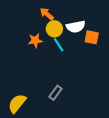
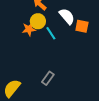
white semicircle: (76, 27) -> (67, 16), turned -120
yellow circle: (54, 29) -> (38, 21), moved

